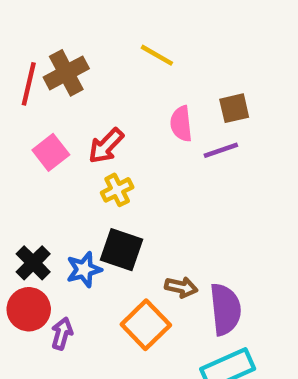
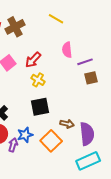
brown square: (234, 108) -> (91, 78), moved
yellow cross: (117, 190) -> (38, 80), turned -32
black square: (121, 250) -> (40, 107), turned -30
blue star: (84, 269) -> (25, 135), moved

